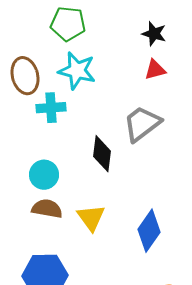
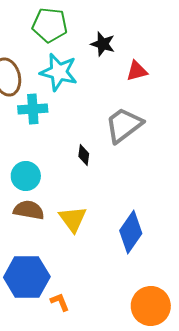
black star: (154, 34) -> (103, 44), moved
black diamond: (102, 154) -> (84, 155), size x0.6

